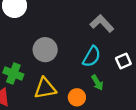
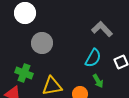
gray circle: (45, 50) -> (42, 43), moved

